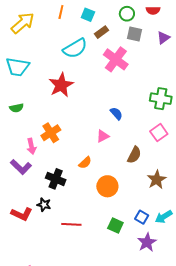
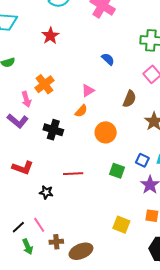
red star: (61, 85) -> (50, 36), size x0.7
pink triangle: (103, 136) -> (88, 90), moved
black star: (44, 205) -> (46, 192), moved

